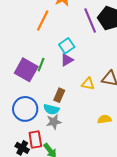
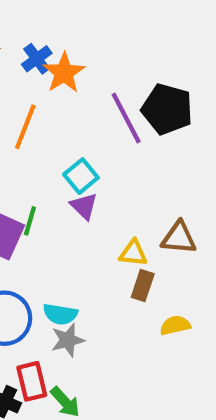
purple triangle: (67, 60) -> (84, 206), turned -40
brown rectangle: (59, 95) -> (143, 285), moved

